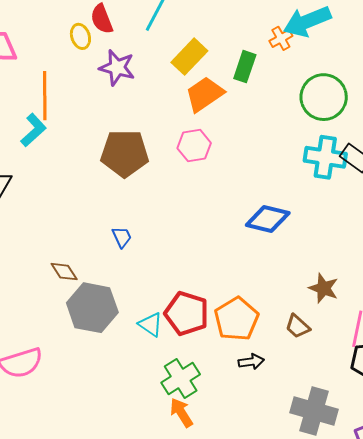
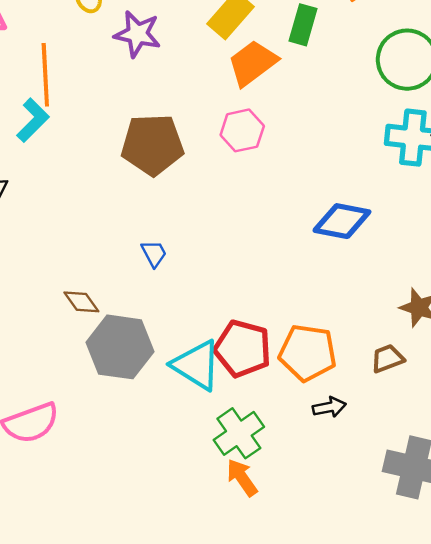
orange pentagon: (236, 319) -> (308, 353), turned -30
cyan triangle: (151, 324) -> (196, 365), size x1.6
brown trapezoid: (298, 326) -> (387, 359), turned 120

